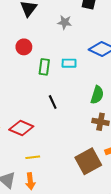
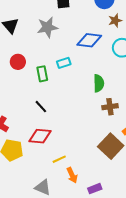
gray star: (65, 22) -> (47, 27), size x1.5
black line: (53, 102) -> (41, 107), moved
orange arrow: (30, 181) -> (72, 175), moved

